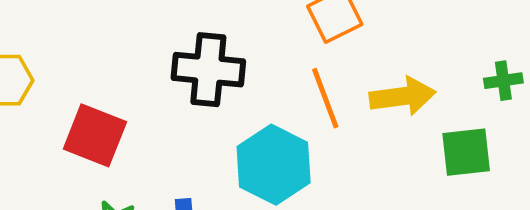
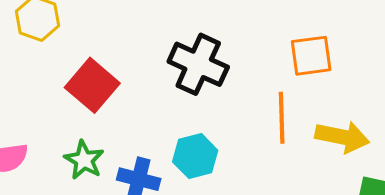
cyan hexagon: (274, 165) -> (195, 156), moved, size x0.7

